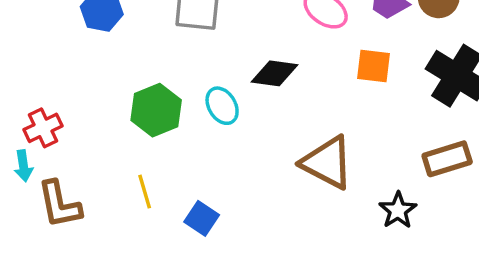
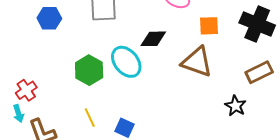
cyan ellipse: (222, 106) -> (126, 62), size x1.5
brown triangle: (327, 163) -> (197, 62), moved

